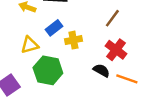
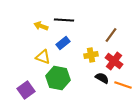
yellow cross: (73, 40) -> (91, 55), moved
yellow triangle: (30, 45) -> (43, 57), turned 35

